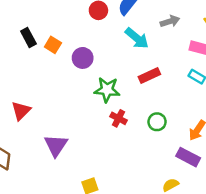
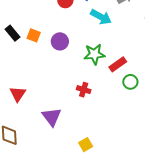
red rectangle: (149, 76) -> (118, 64), moved
green star: (107, 90) -> (94, 54), moved
red cross: (119, 118) -> (84, 90), moved

